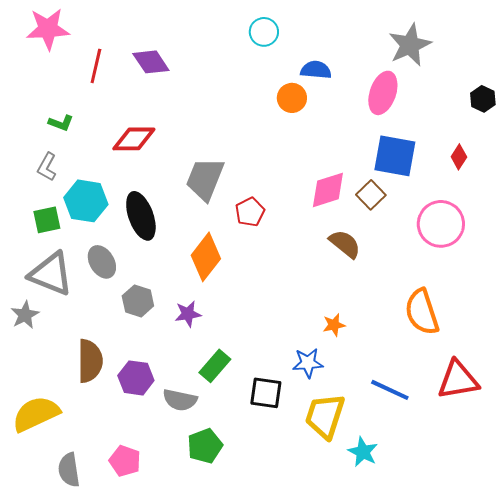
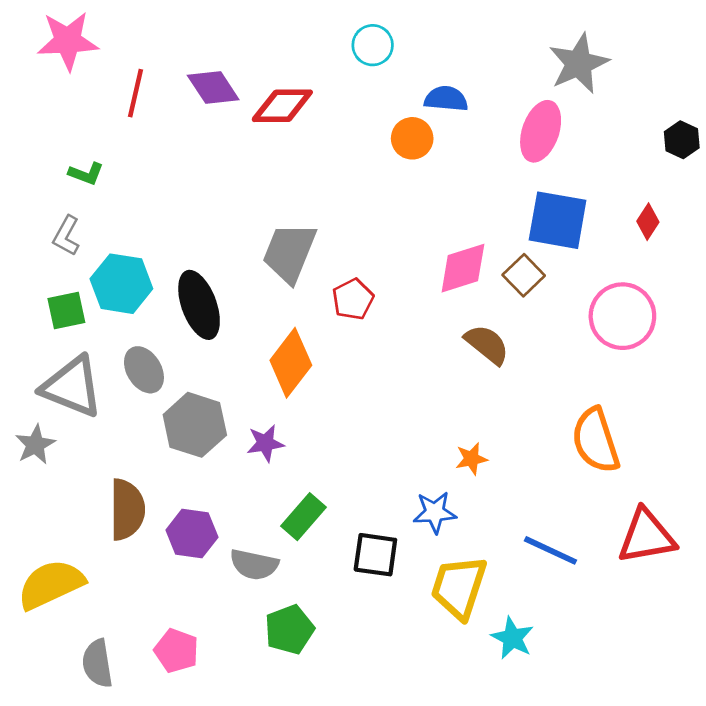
red diamond: (134, 139) -> (282, 106), moved
gray hexagon: (138, 301) -> (195, 425), size x1.4

